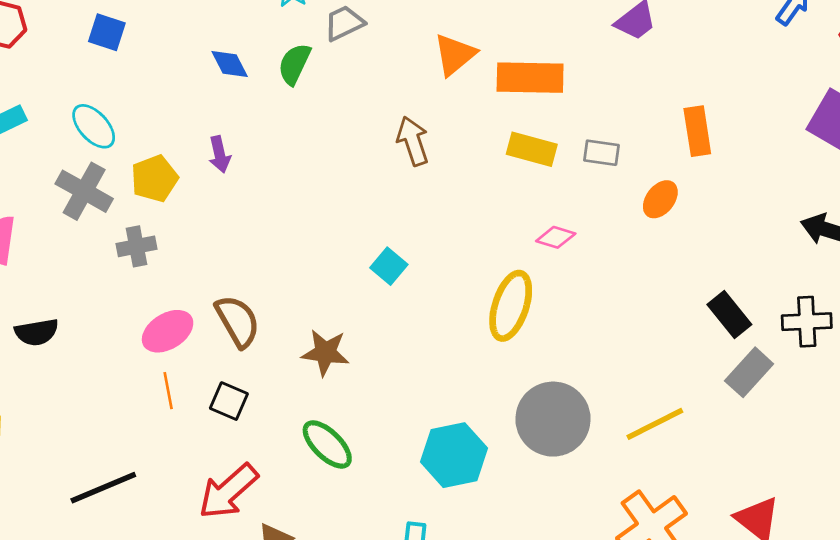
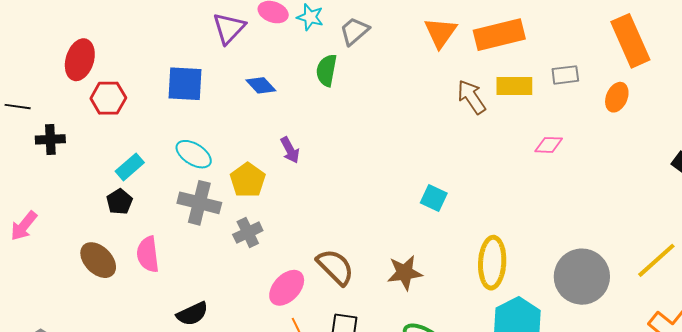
blue square: (107, 32) -> (185, 84), size x1.4
blue diamond: (230, 64) -> (261, 85), moved
orange rectangle: (697, 131) -> (630, 41), size x1.4
brown arrow: (413, 141) -> (471, 97), moved
yellow ellipse: (511, 306) -> (492, 263), moved

